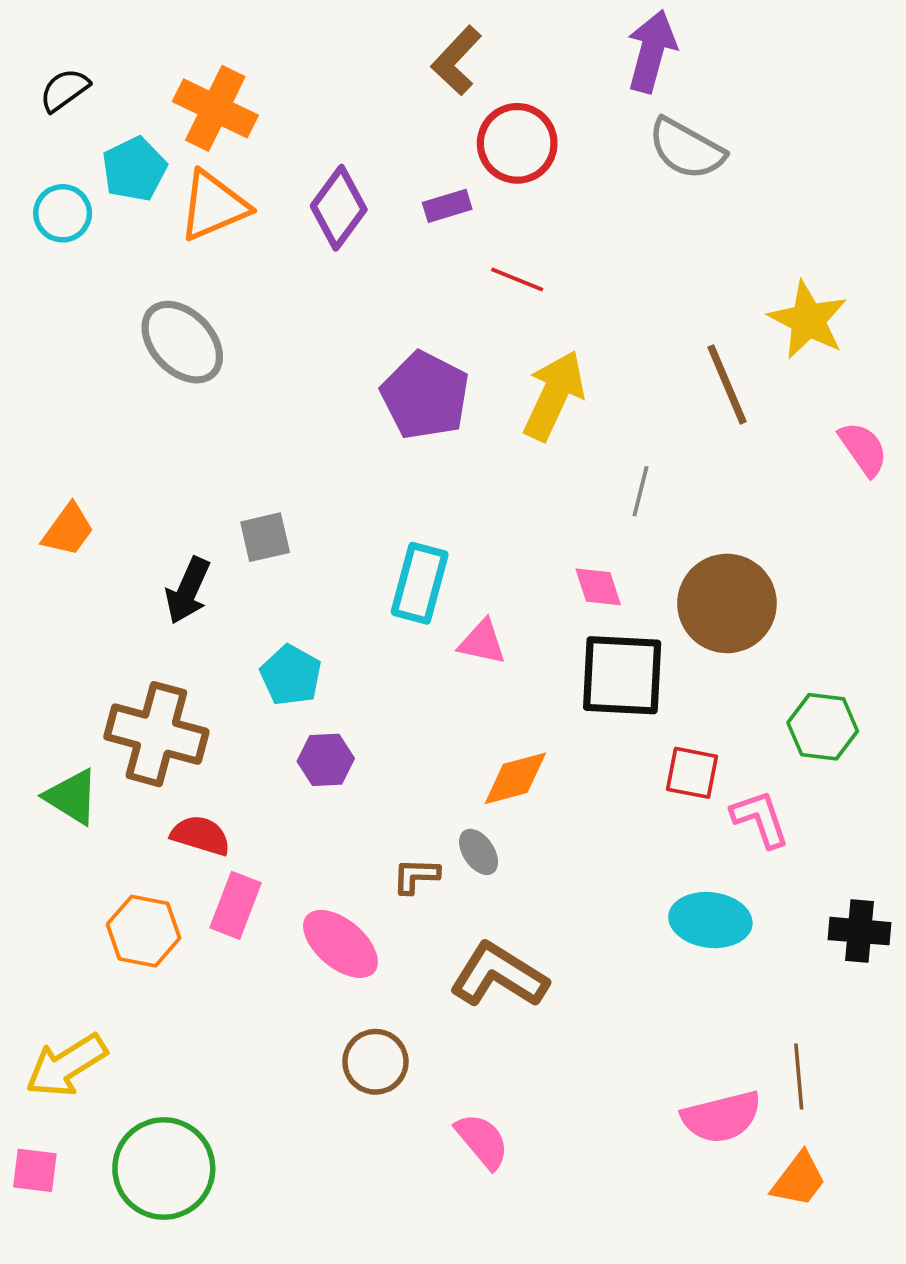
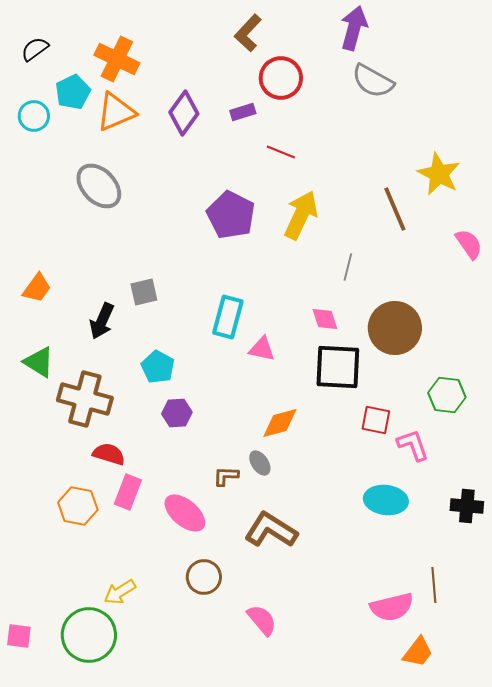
green triangle: (72, 797) -> (39, 362), moved
yellow arrow: (66, 1065) -> (120, 592), moved, size x0.7
orange trapezoid: (799, 1180) -> (418, 652), moved

